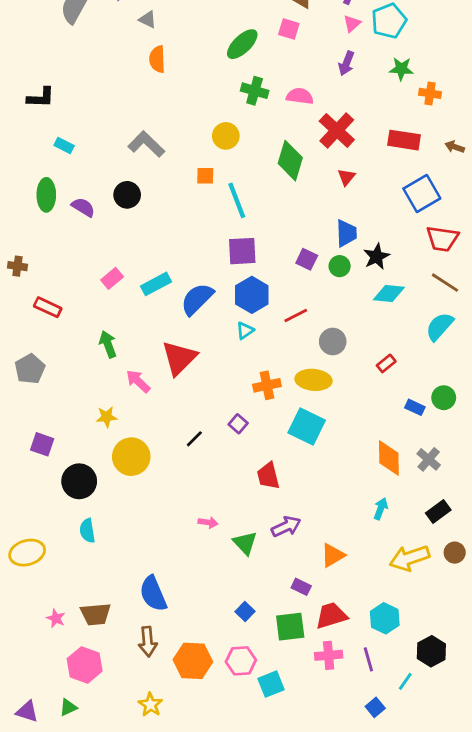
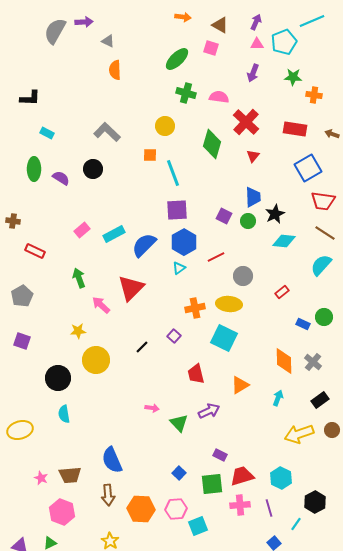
pink triangle: (352, 24) -> (257, 44), turned 40
purple square: (42, 444) -> (22, 341), moved
orange triangle: (333, 555) -> (240, 385), moved

